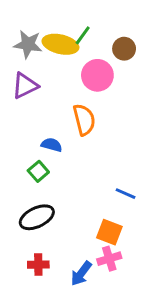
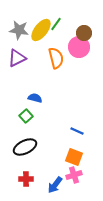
yellow ellipse: (60, 44) -> (41, 30), turned -65
pink circle: (97, 75) -> (79, 47), moved
orange semicircle: (84, 120) -> (56, 58), moved
blue line: (126, 194) -> (77, 131), moved

